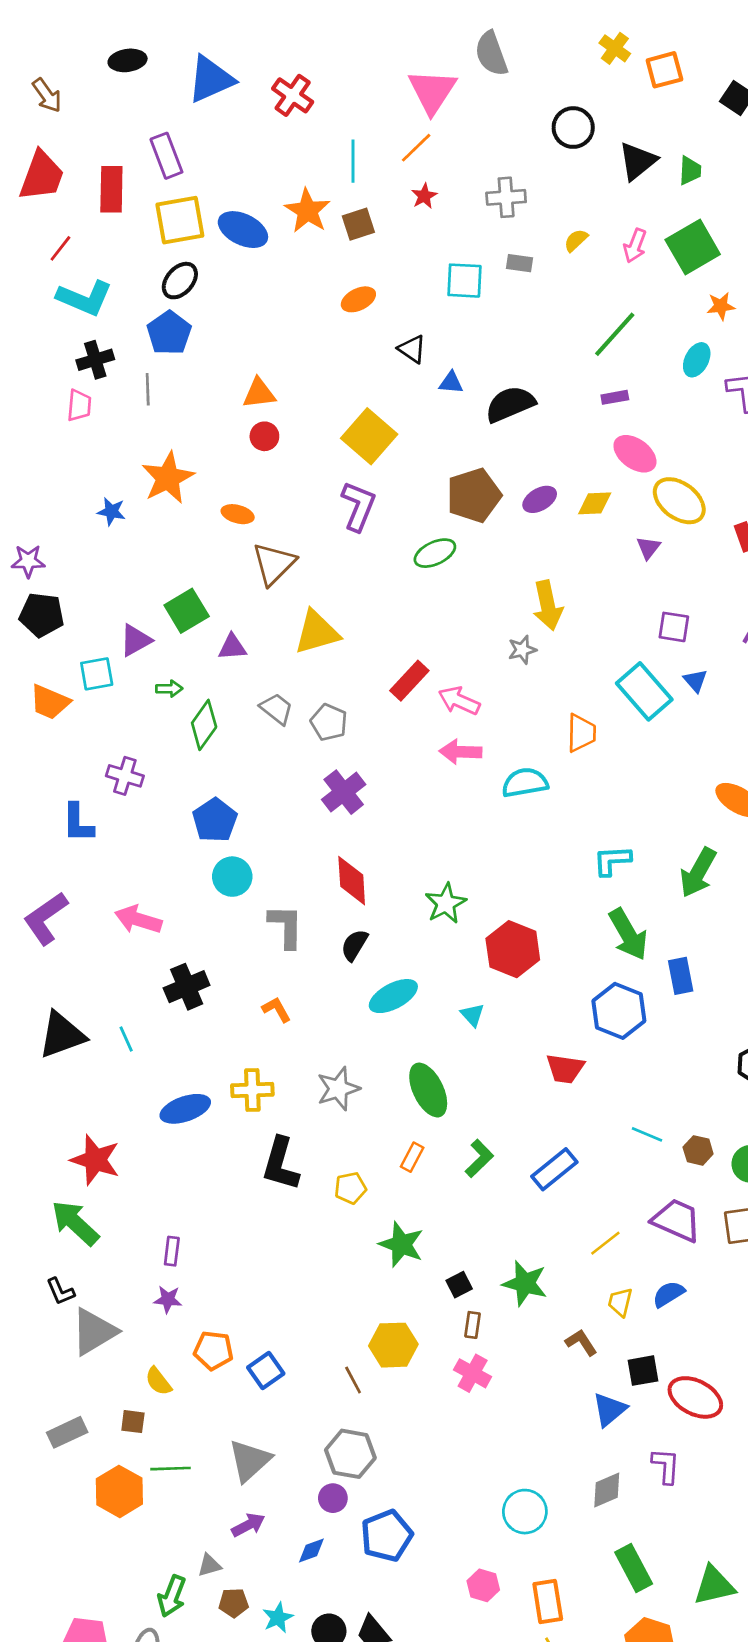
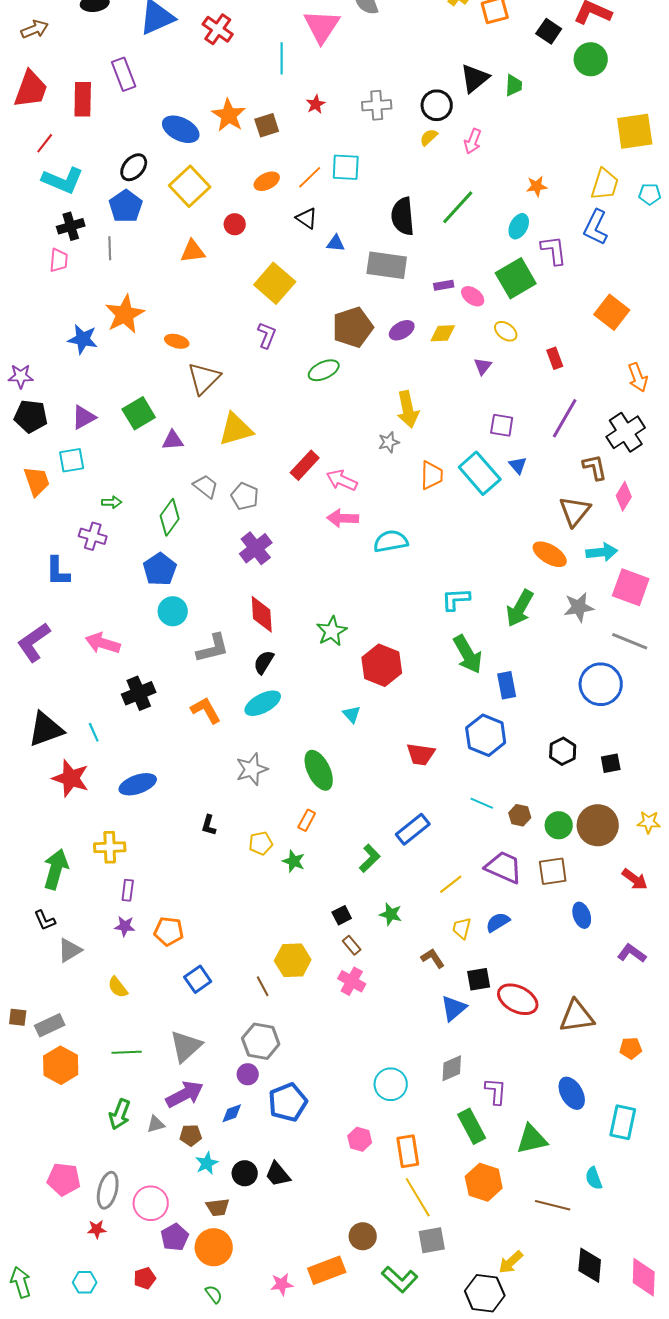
brown arrow: (47, 95) -> (35, 29), turned -76
black circle: (573, 128) -> (437, 105), moved
orange line: (416, 148) -> (310, 177), moved
cyan line: (353, 161) -> (282, 58), moved
yellow square: (180, 220) -> (190, 186), moved, turned -33
green square: (693, 247) -> (516, 278), moved
gray rectangle: (520, 263) -> (387, 265), moved, size x2.0
purple rectangle: (615, 397) -> (444, 285), moved
black semicircle: (510, 404) -> (403, 216), moved, turned -72
red circle: (264, 436) -> (235, 224), moved
pink ellipse: (635, 454) -> (473, 296), size x0.7
yellow ellipse: (679, 501) -> (506, 331), size x0.6
purple L-shape: (358, 506) -> (267, 335), size x0.7
blue star: (111, 511) -> (83, 339), size x1.4
purple triangle: (136, 640) -> (84, 417), moved
green arrow: (169, 689) -> (112, 502), moved
orange trapezoid: (50, 702) -> (37, 481), turned -132
green diamond: (204, 725) -> (170, 517), moved
orange trapezoid: (581, 733) -> (432, 475), moved
gray L-shape: (286, 926) -> (213, 648), turned 75
cyan ellipse: (393, 996) -> (263, 703), moved
orange L-shape: (277, 1009) -> (206, 710), size x1.4
blue hexagon: (619, 1011) -> (486, 735), moved
yellow cross: (252, 1090) -> (110, 847), moved
green L-shape: (479, 1158) -> (370, 858), moved
red star: (95, 1160) -> (71, 778), moved
black L-shape: (281, 1164) -> (209, 825), size x0.5
green arrow: (75, 1223) -> (56, 869), turned 63
green star: (401, 1244) -> (294, 861), moved, size x0.7
green star: (525, 1283) -> (391, 914), size x0.7
brown rectangle: (473, 1325) -> (352, 945), turned -48
gray triangle: (94, 1332) -> (70, 950), size x0.7
orange pentagon: (213, 1350) -> (169, 931), moved
brown square: (133, 1422) -> (18, 1017), moved
purple L-shape: (666, 1466) -> (496, 1091), moved
orange hexagon: (119, 1491) -> (61, 1065), moved
purple arrow: (248, 1525) -> (185, 1094), size x1.5
green arrow: (172, 1596) -> (120, 1114), moved
brown pentagon: (234, 1603) -> (191, 1135), moved

